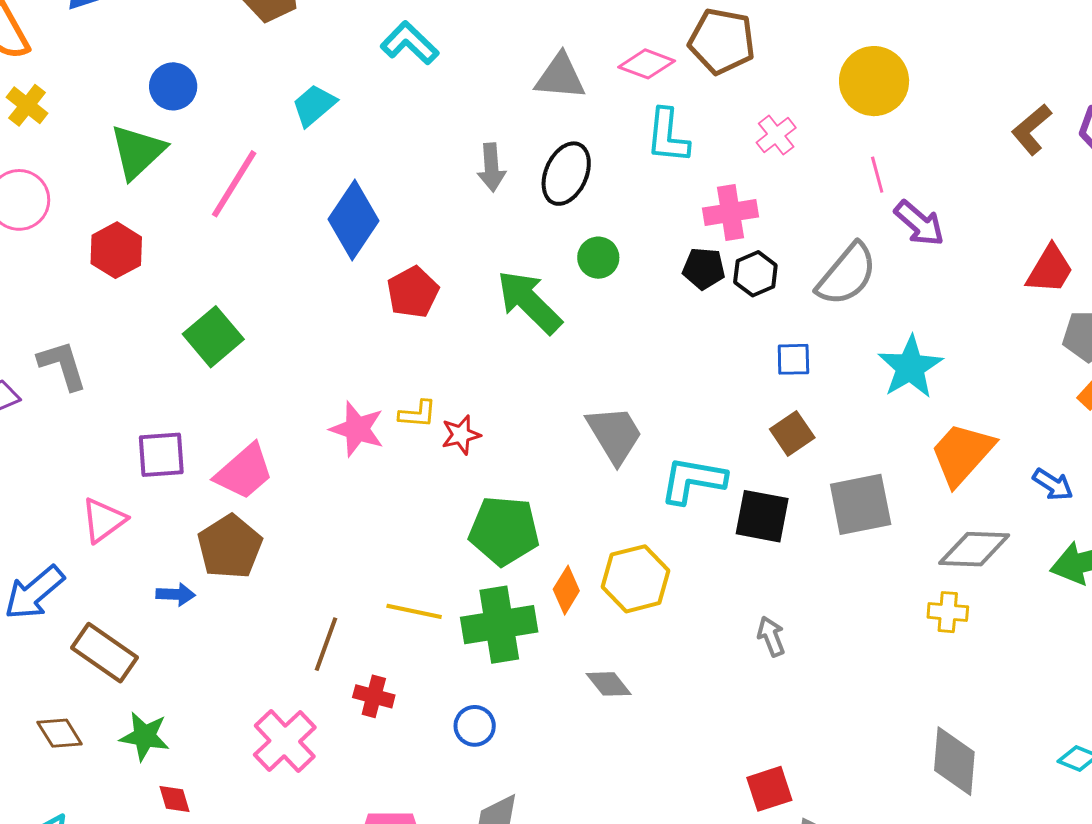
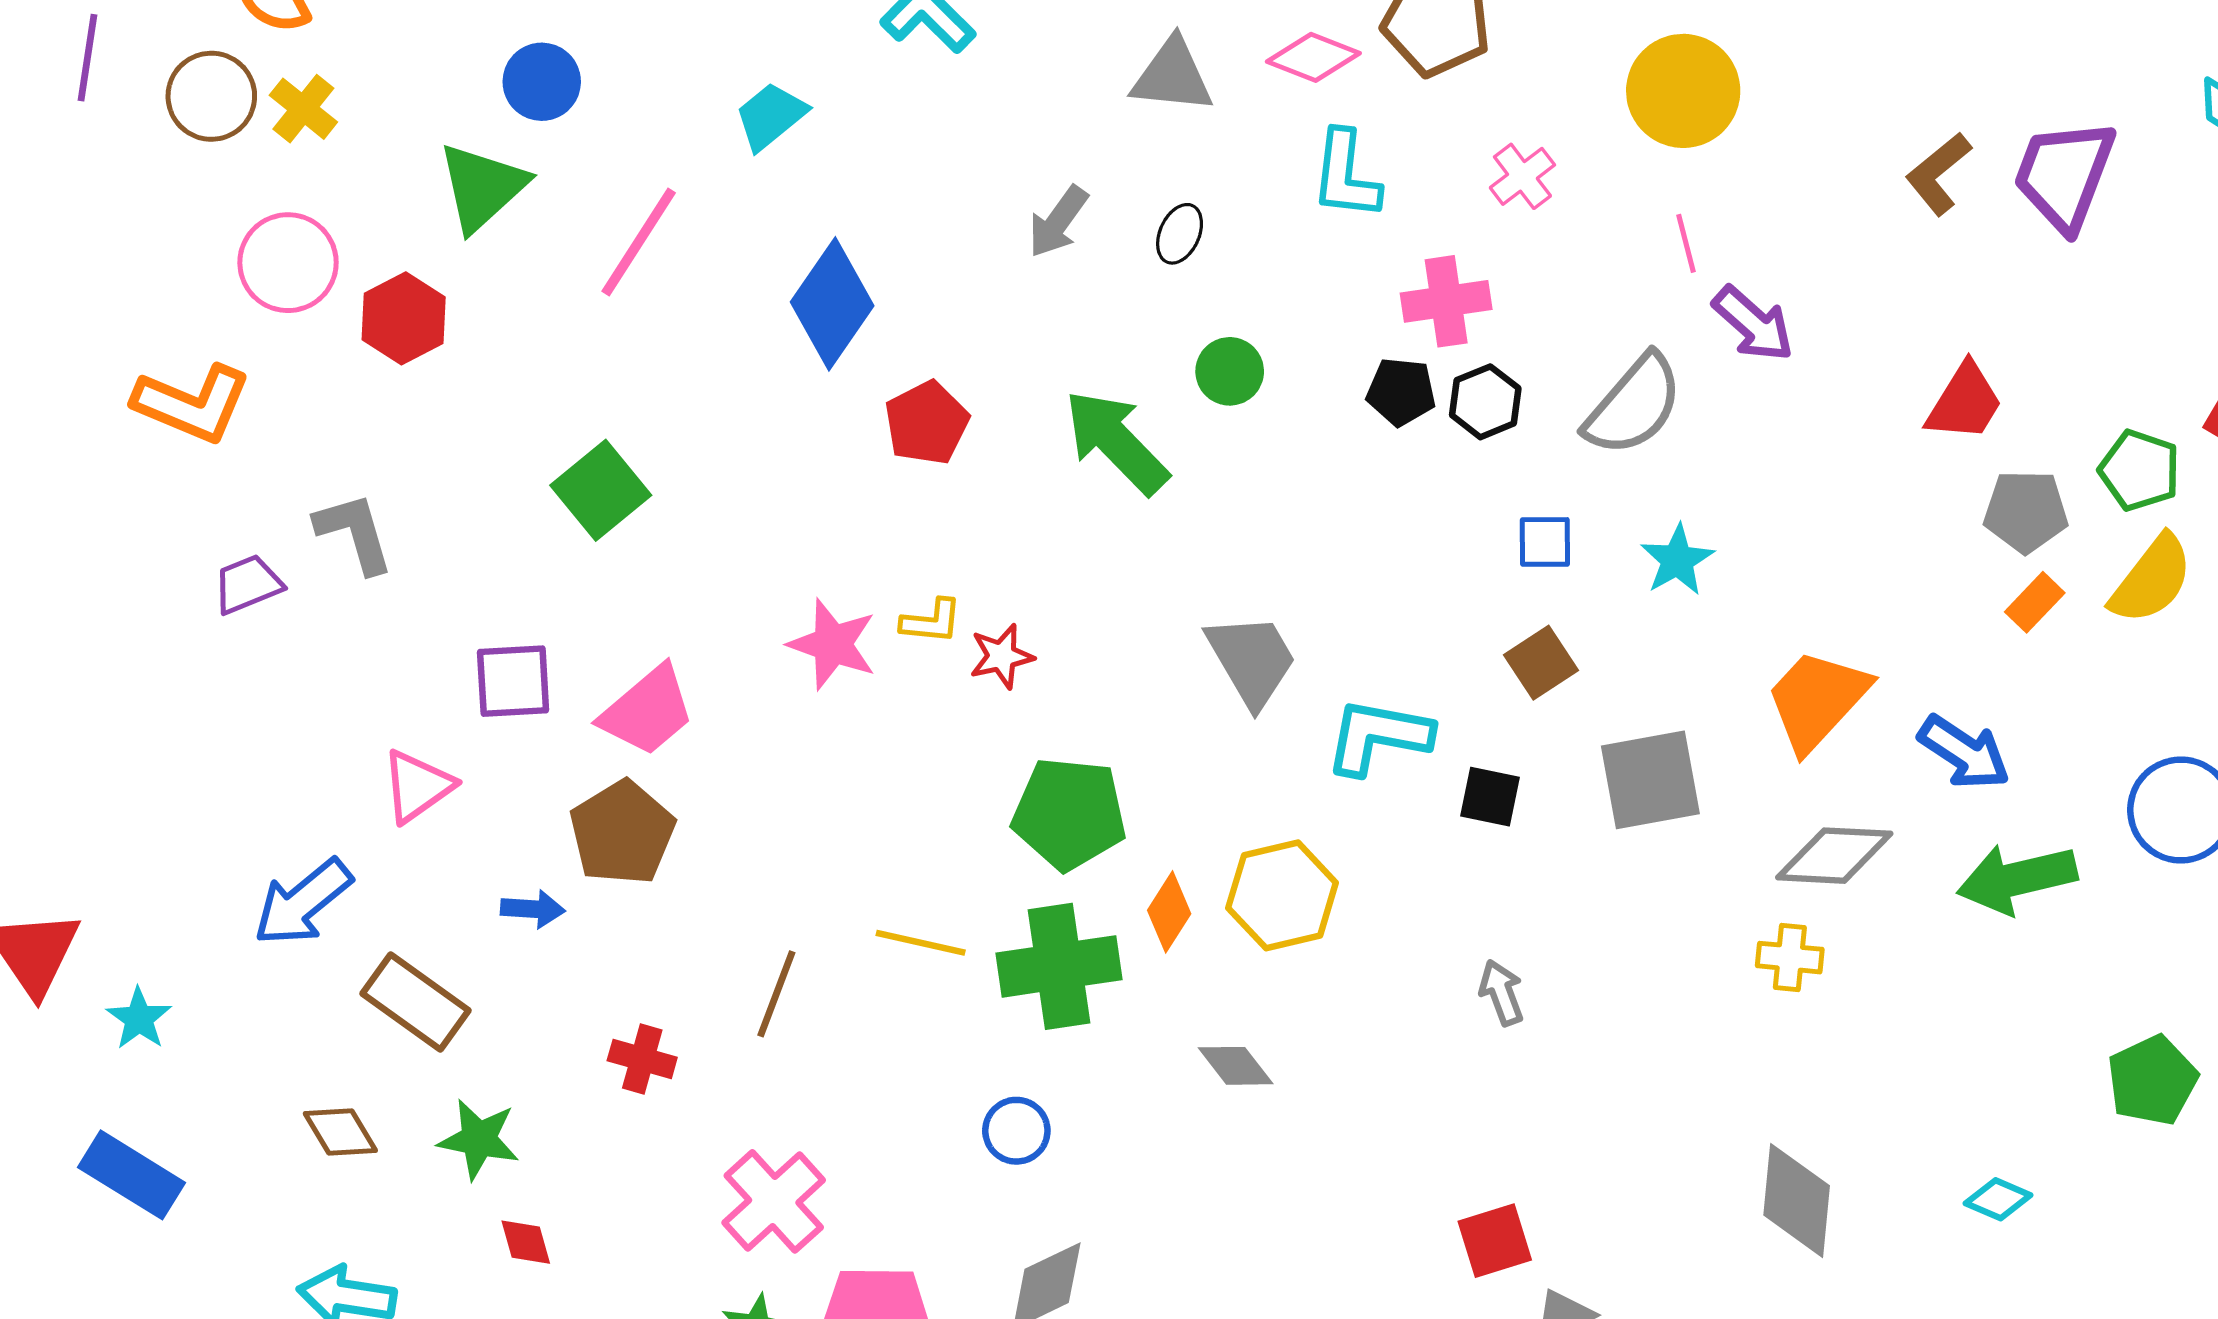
gray arrow: (491, 167) -> (1058, 222), turned 39
black ellipse: (566, 174) -> (1180, 234), size x0.6
red hexagon: (116, 250) -> (404, 318), moved
cyan star: (910, 367) -> (1677, 560), moved, size x0.7
blue arrow: (1053, 484) -> (1964, 752), size x1.4
black square: (762, 516) -> (1490, 797), size x0.7
red cross: (374, 696) -> (642, 1059), moved
pink cross: (285, 741) -> (774, 1201), moved

